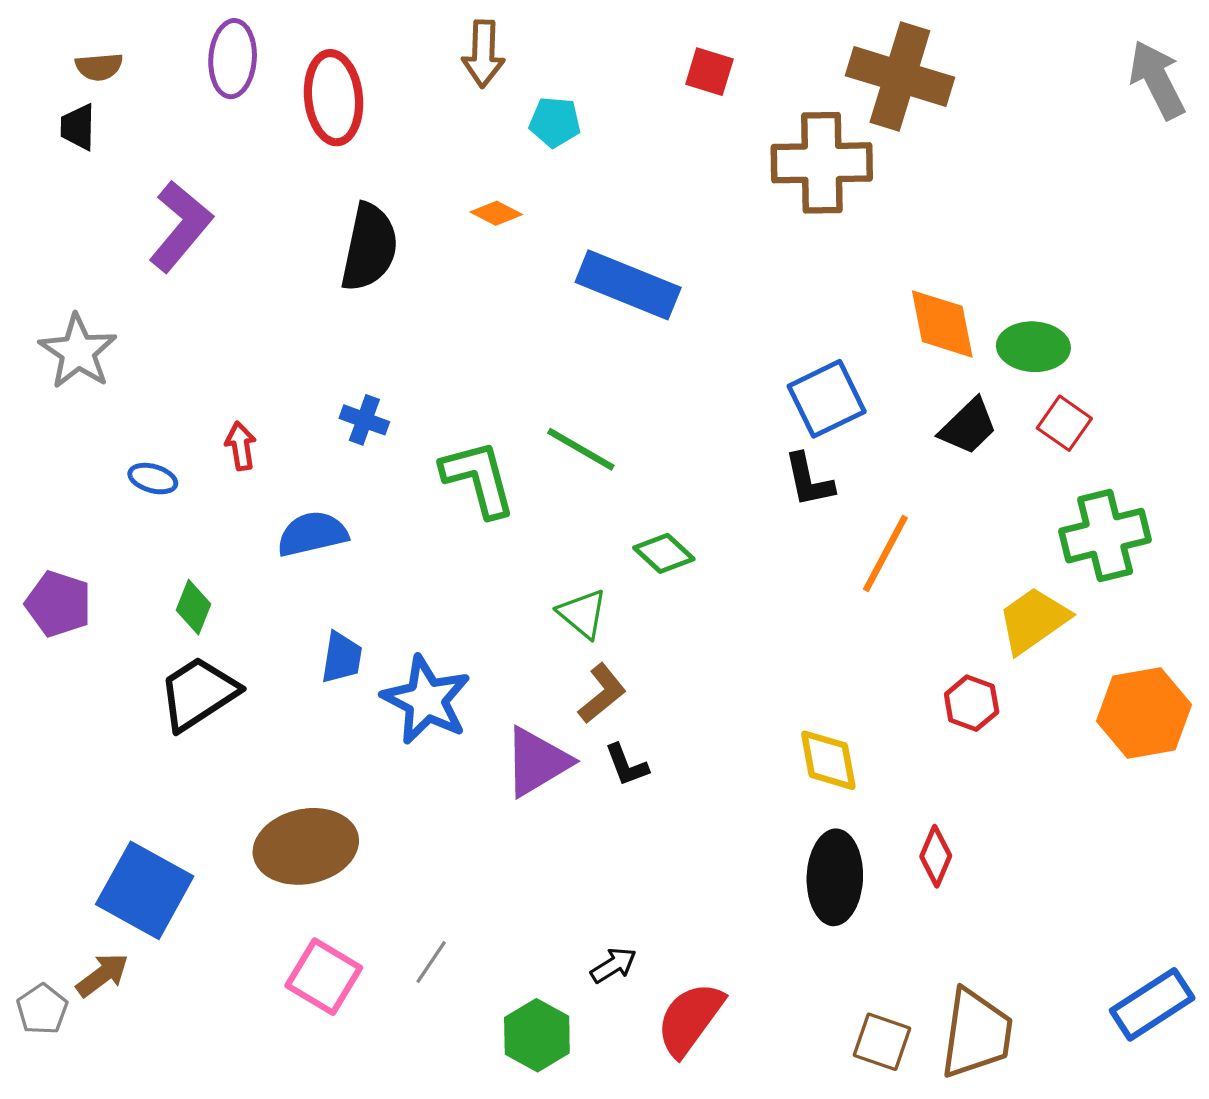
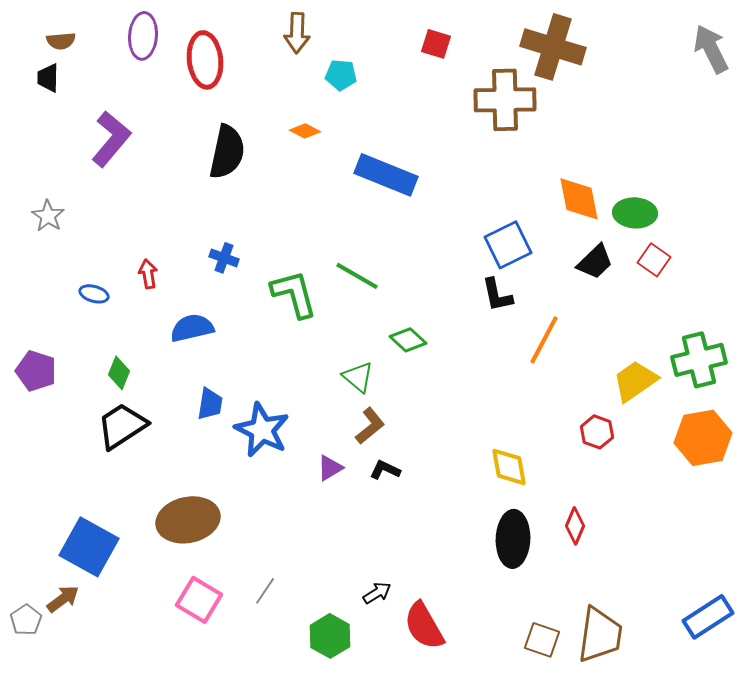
gray star: (78, 352) -> (48, 216), size x0.7
green cross: (1105, 536) -> (699, 360), moved
purple triangle: (537, 762) -> (330, 468), size x0.6
black L-shape: (626, 765) -> (385, 470), turned 136
red semicircle: (690, 1019) -> (424, 626), turned -66

